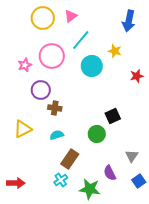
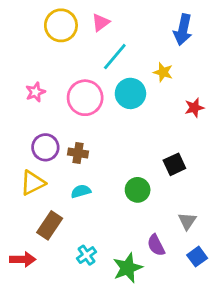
pink circle: (52, 56) -> (85, 98), moved
purple circle: (41, 90) -> (45, 147), moved
black square: (113, 116) -> (174, 164), moved
brown rectangle: (70, 159) -> (50, 225), moved
green star: (90, 189) -> (128, 268), turned -30

